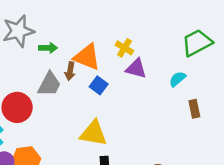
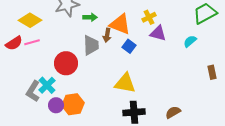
yellow cross: (124, 48) -> (149, 17), turned 32
gray trapezoid: (49, 84) -> (91, 45), turned -30
brown rectangle: (194, 109) -> (212, 72), moved

